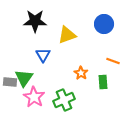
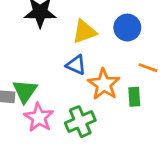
blue circle: (104, 24) -> (127, 28), moved
blue triangle: (43, 55) -> (76, 65), moved, turned -35
orange star: (81, 73) -> (104, 84), size x1.6

